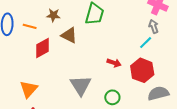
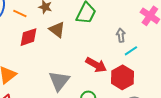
gray arrow: (154, 26) -> (121, 35), moved
red arrow: (114, 63) -> (96, 65), size x1.5

